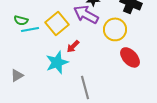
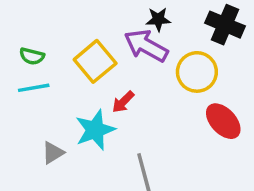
cyan line: (30, 29) -> (34, 88), moved
gray triangle: (17, 75) -> (53, 153), moved

